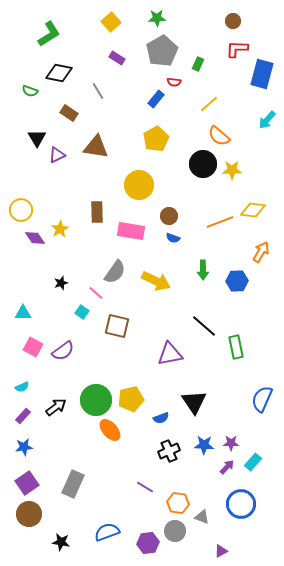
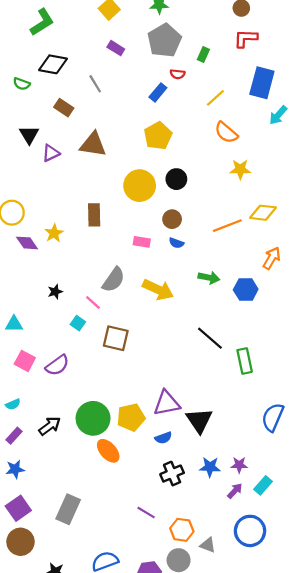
blue rectangle: (262, 74) -> (262, 83), moved
black circle: (203, 164) -> (176, 179), moved, size x0.7
pink rectangle: (131, 231) -> (142, 242), moved, size x0.6
green arrow: (203, 270) -> (209, 278), turned -78
purple triangle: (170, 354) -> (167, 403), moved

